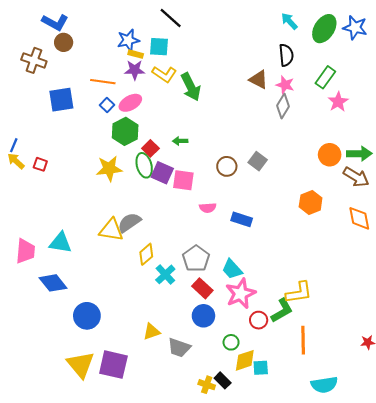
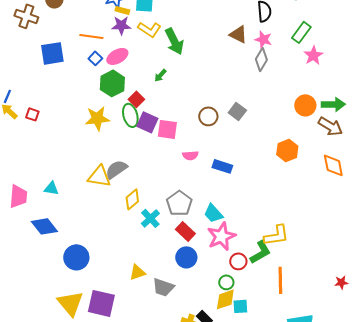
green arrow: (180, 141) -> (160, 75), moved, turned -48
cyan triangle: (60, 243) -> (51, 188), size x0.7
green circle: (231, 342) -> (226, 282), moved

